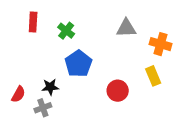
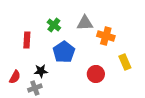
red rectangle: (33, 22) -> (27, 40), moved
gray triangle: (126, 28) -> (85, 23), moved
orange cross: (160, 44) -> (106, 36), moved

